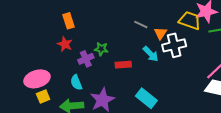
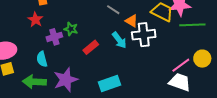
orange triangle: (160, 33) -> (132, 21), turned -40
red rectangle: (123, 65) -> (91, 47), turned -42
cyan rectangle: (146, 98) -> (109, 84), turned -65

